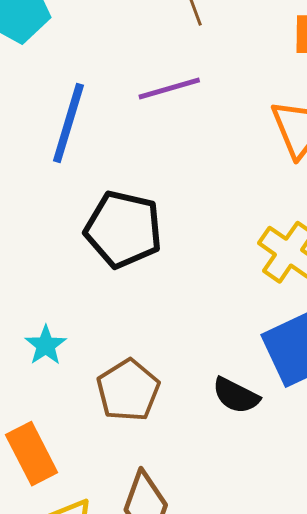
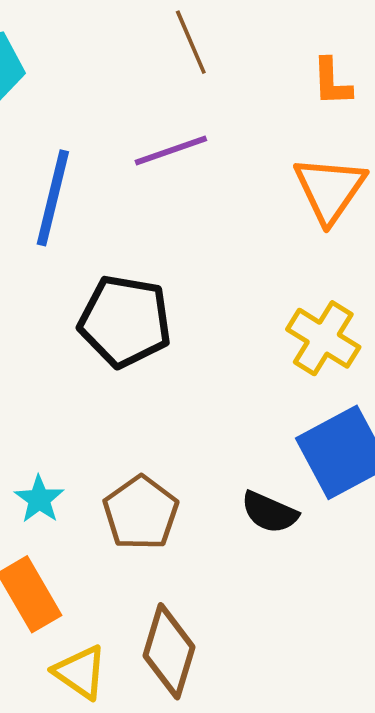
cyan star: (46, 345) -> (39, 499), moved

